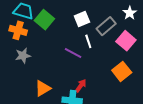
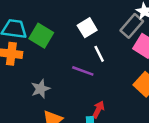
gray rectangle: (106, 26) -> (132, 26), moved
gray star: (23, 56) -> (40, 89), moved

